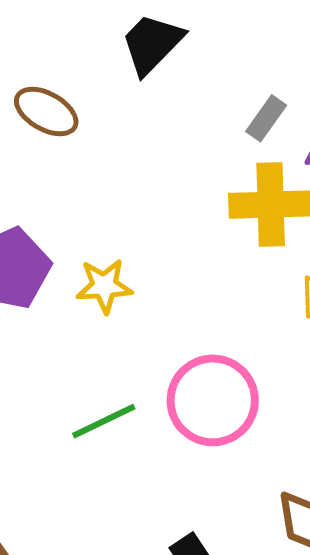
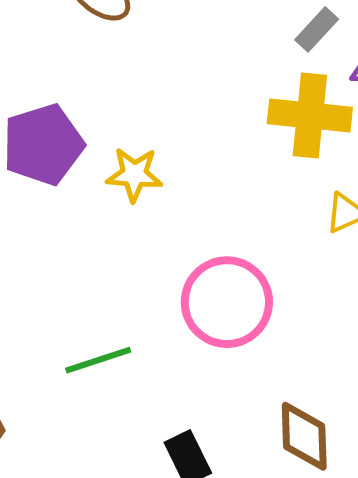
green line: (104, 421) -> (98, 360), moved

